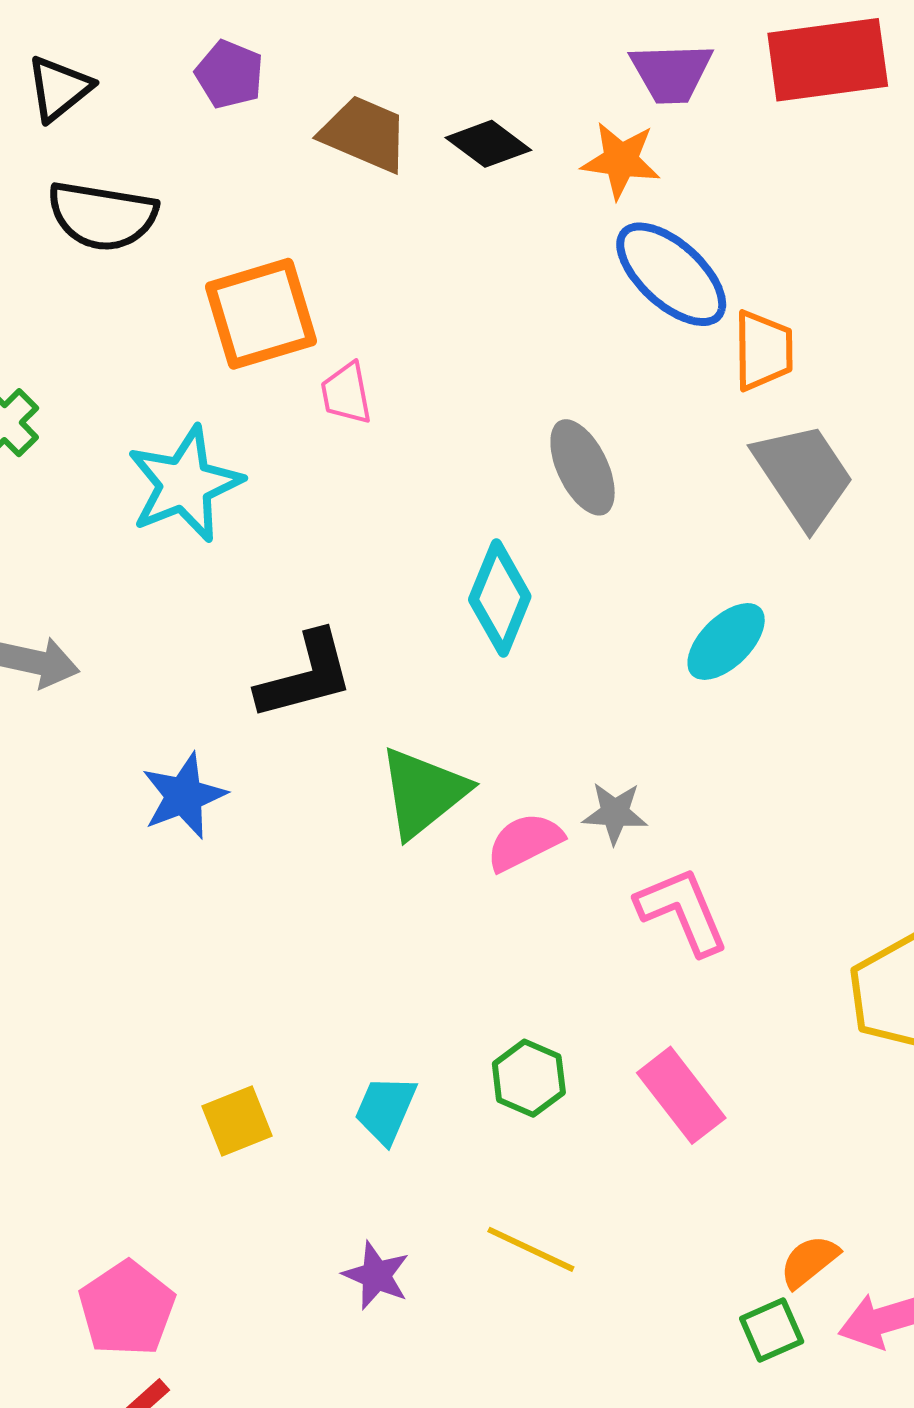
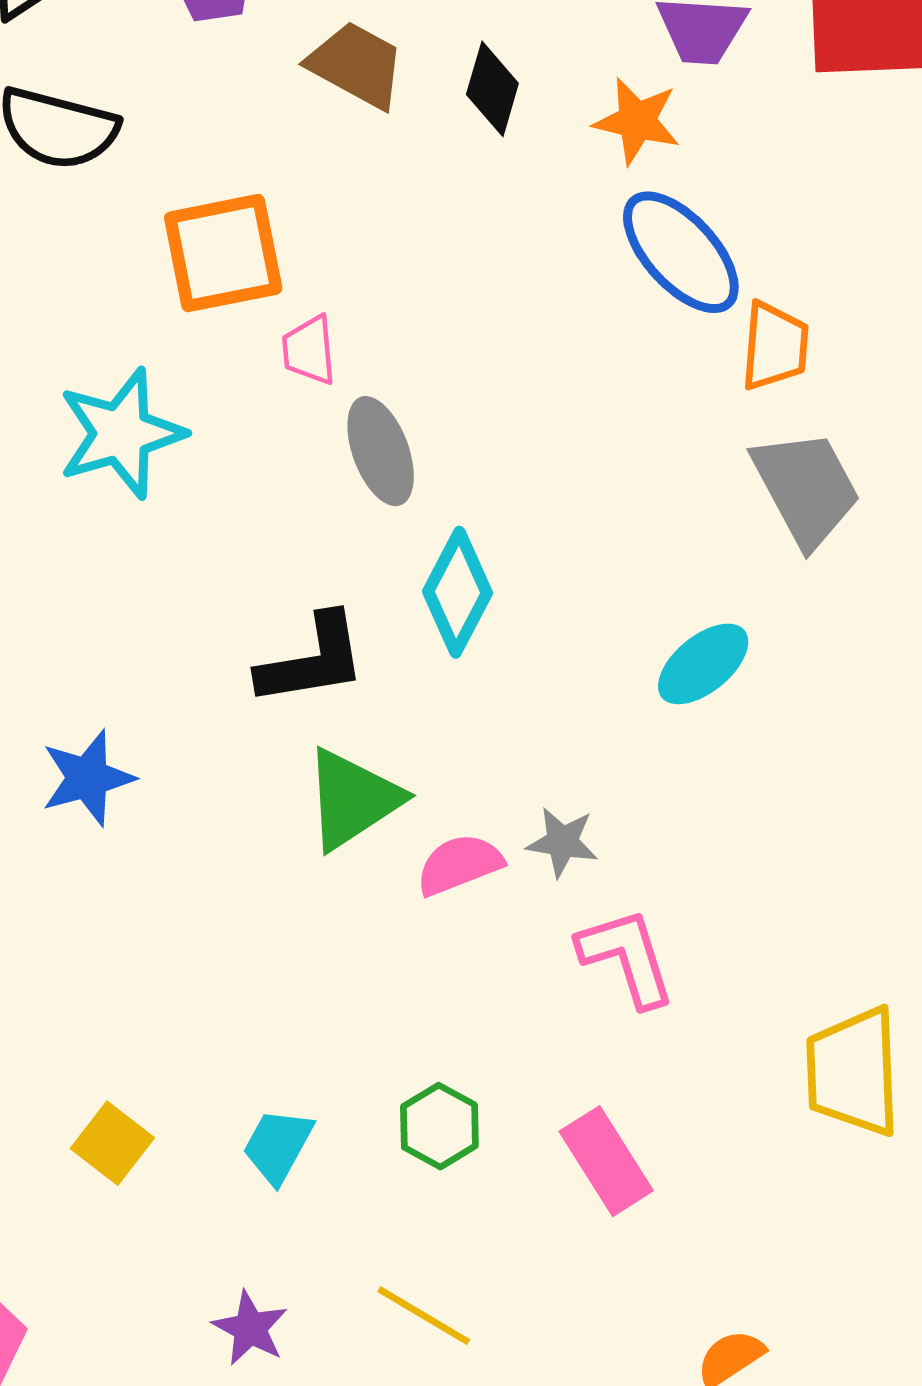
black diamond: (488, 144) -> (492, 89), turned 64
gray ellipse: (583, 467) -> (381, 451), moved
black L-shape: (305, 676) -> (312, 660), moved
yellow square: (237, 1121) -> (112, 1143), turned -36

